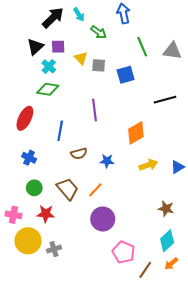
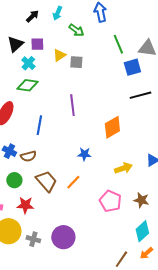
cyan arrow: (79, 15) -> (57, 13), turned 56
black arrow: (53, 18) -> (32, 16), size x0.6
yellow triangle: (81, 58) -> (59, 55), turned 40
blue square: (126, 75) -> (132, 67), moved
brown semicircle: (79, 154) -> (28, 156), moved
yellow arrow: (148, 165) -> (123, 168), moved
purple circle: (103, 219) -> (63, 237), moved
gray cross: (54, 249) -> (33, 239), turned 32
pink pentagon: (123, 252) -> (110, 201), moved

